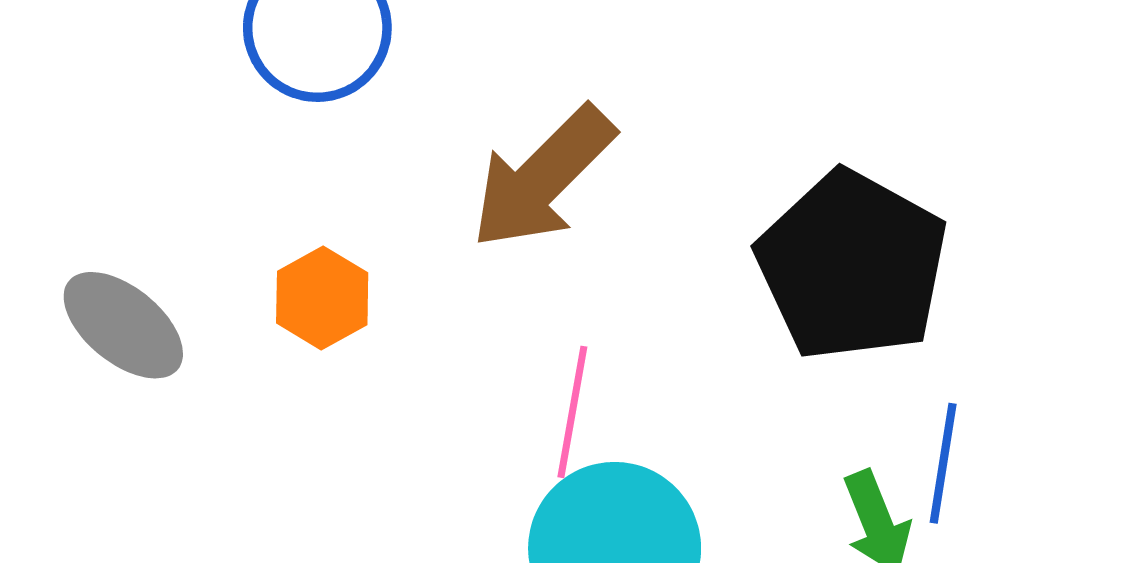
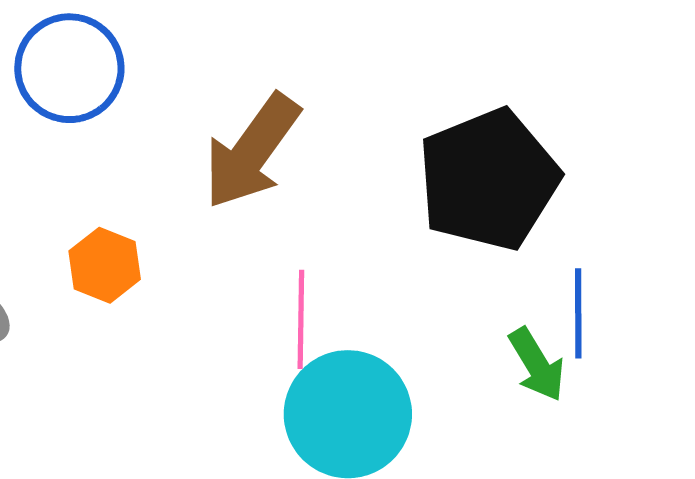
black pentagon: (852, 266) -> (488, 180), turned 30

